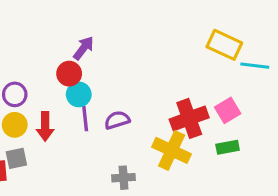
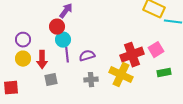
green rectangle: (228, 147) -> (164, 73), moved
gray square: (16, 158) -> (51, 80), moved
gray cross: (124, 178) -> (91, 80), moved

